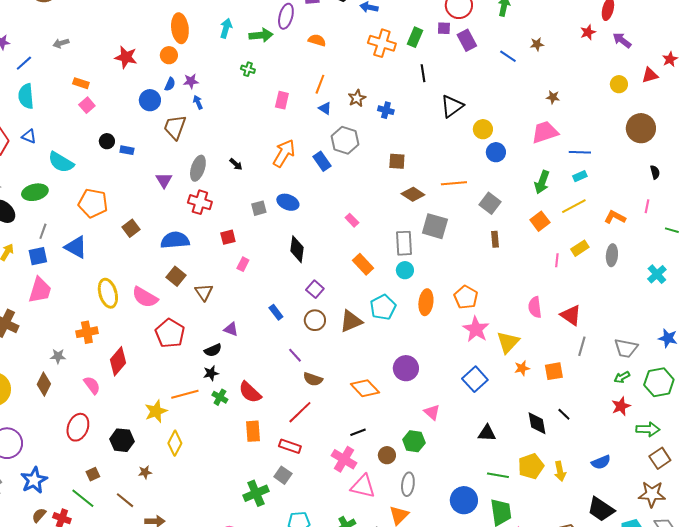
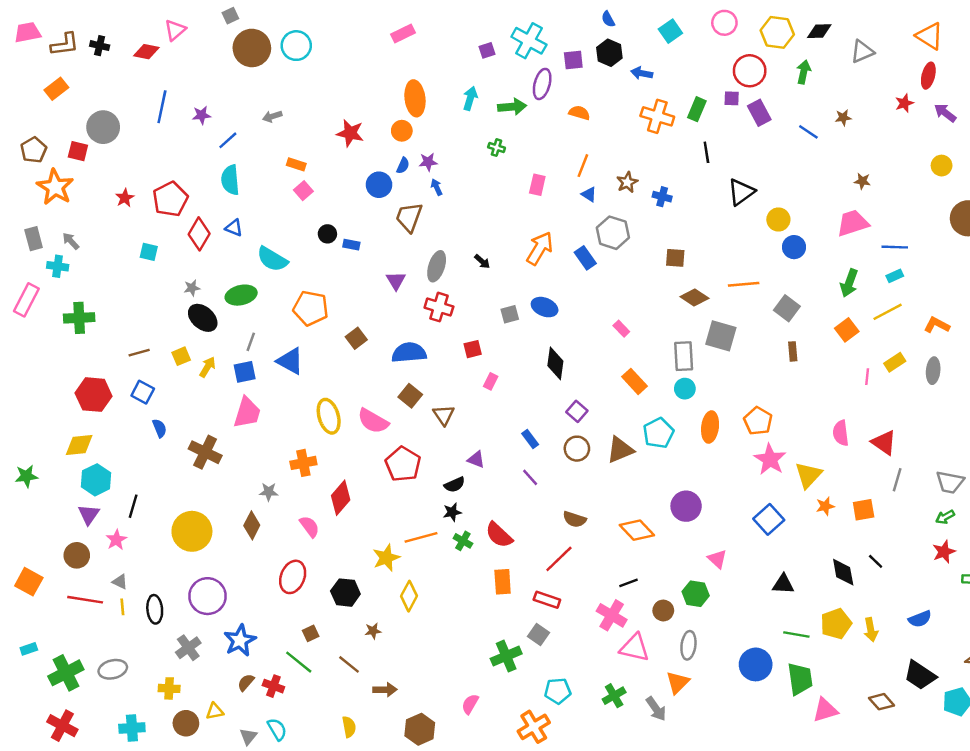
purple line: (295, 355) -> (530, 477), moved

